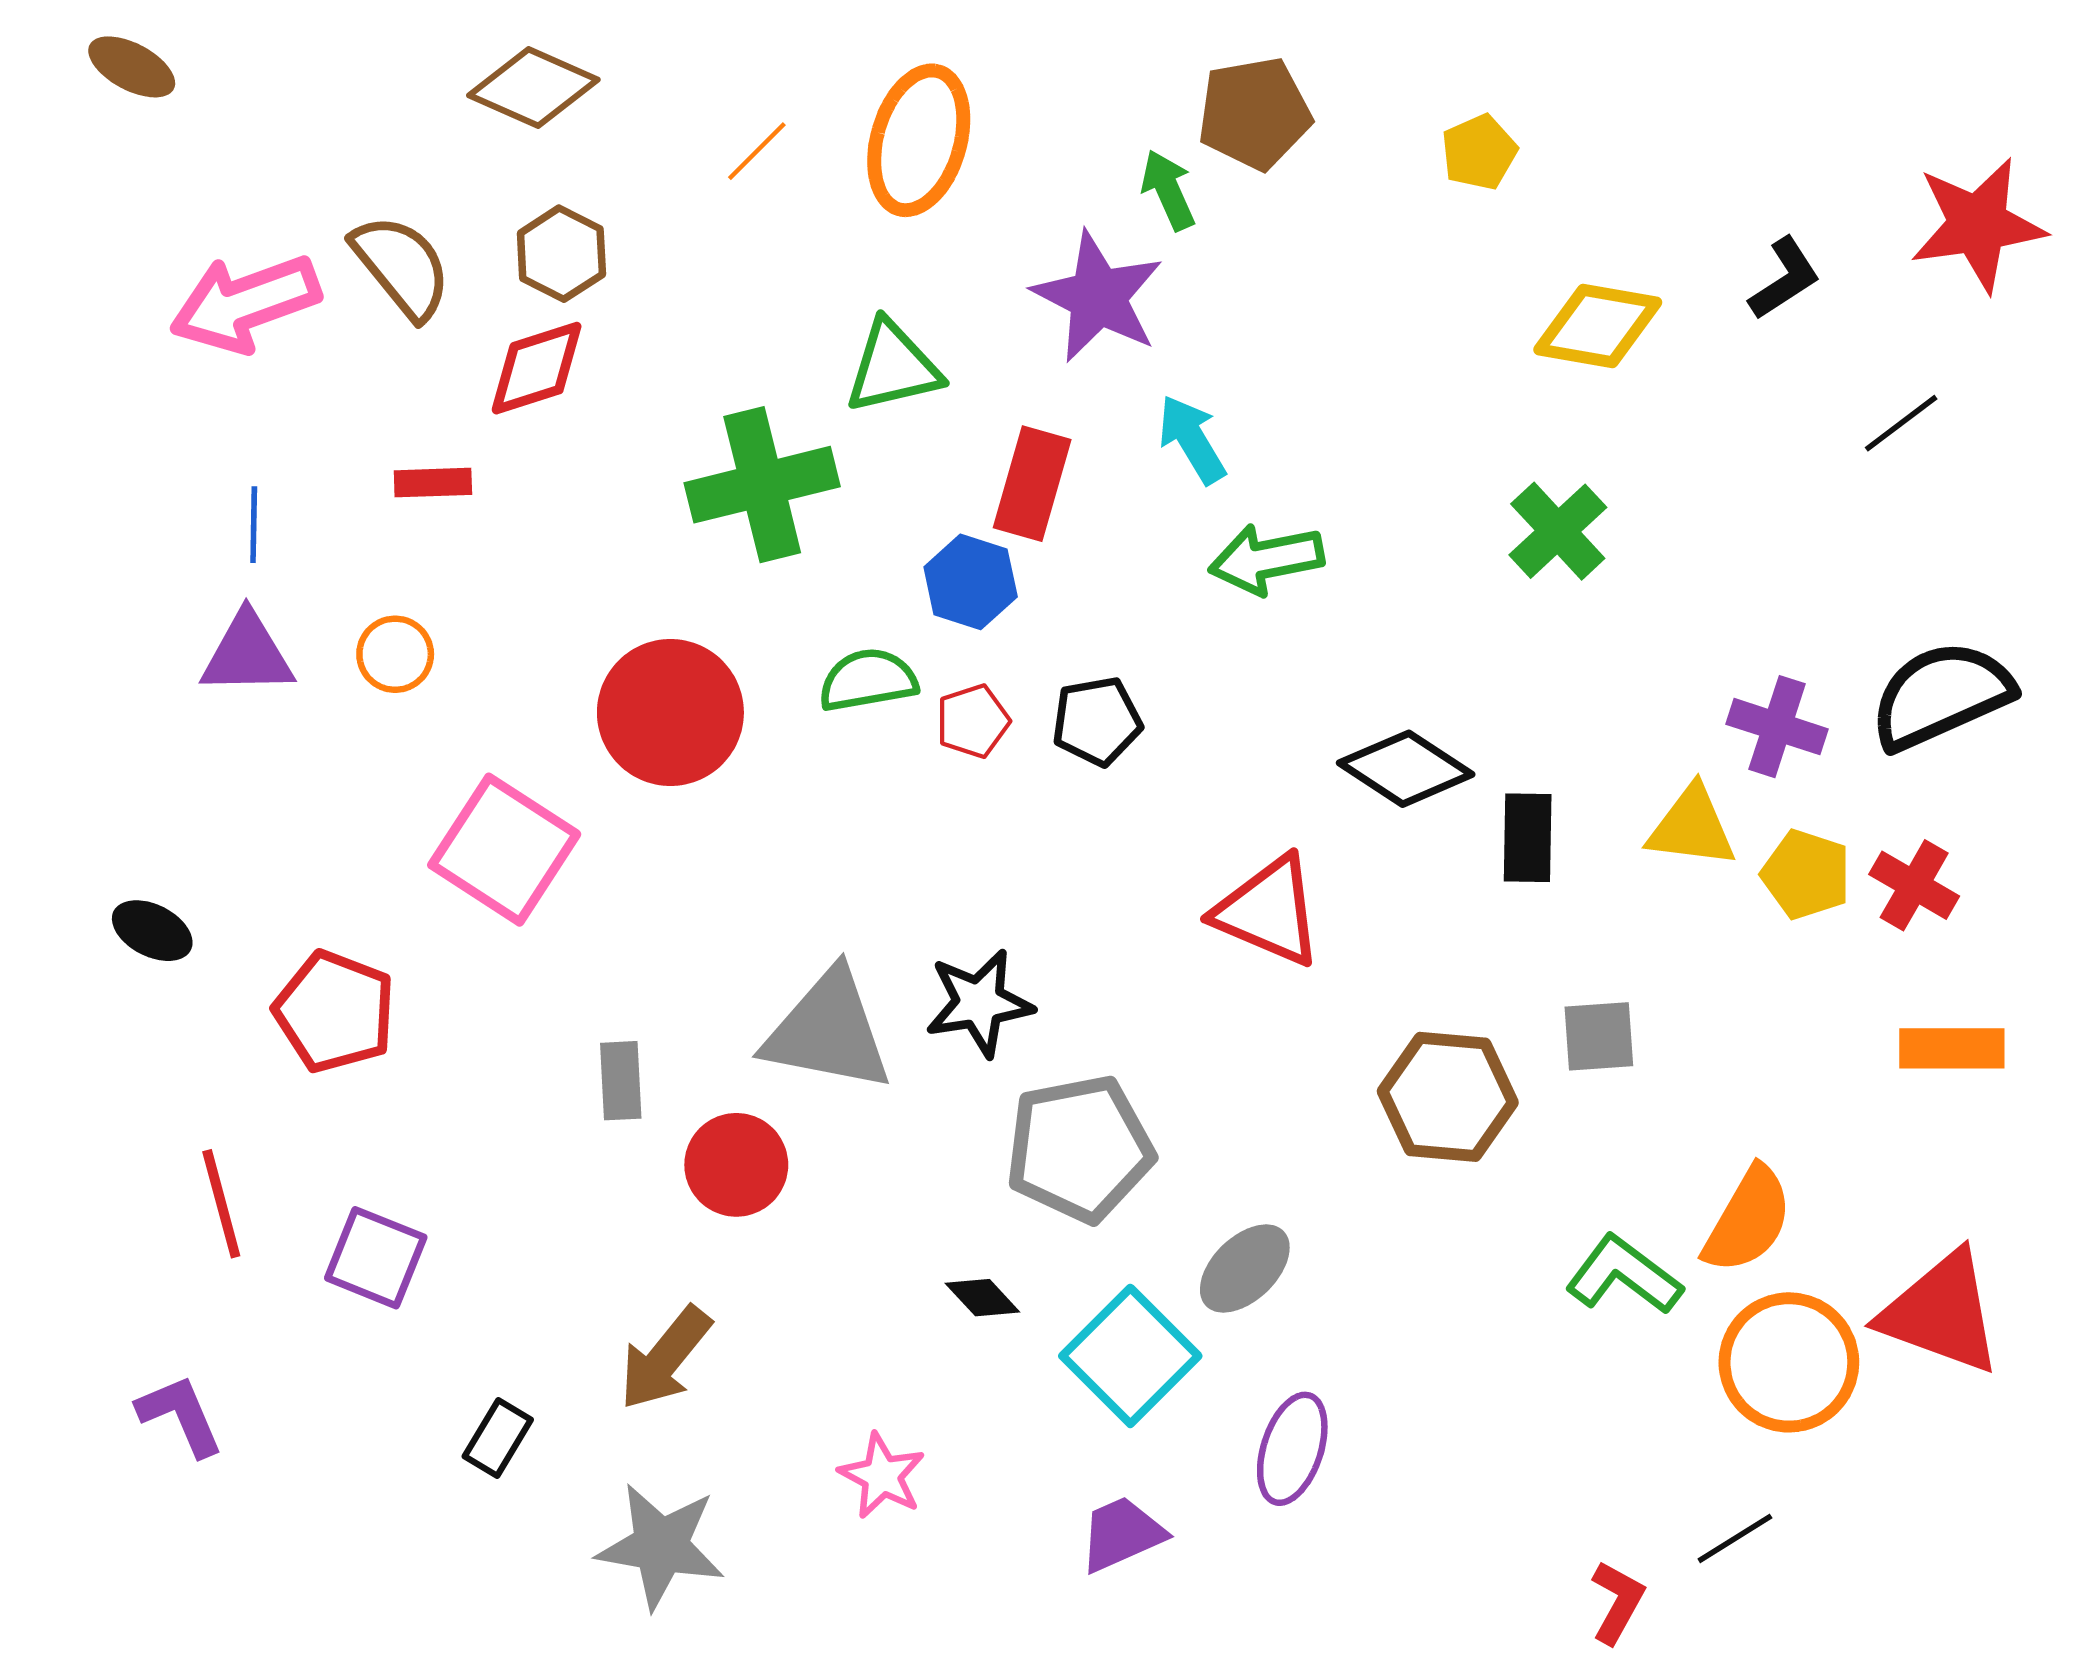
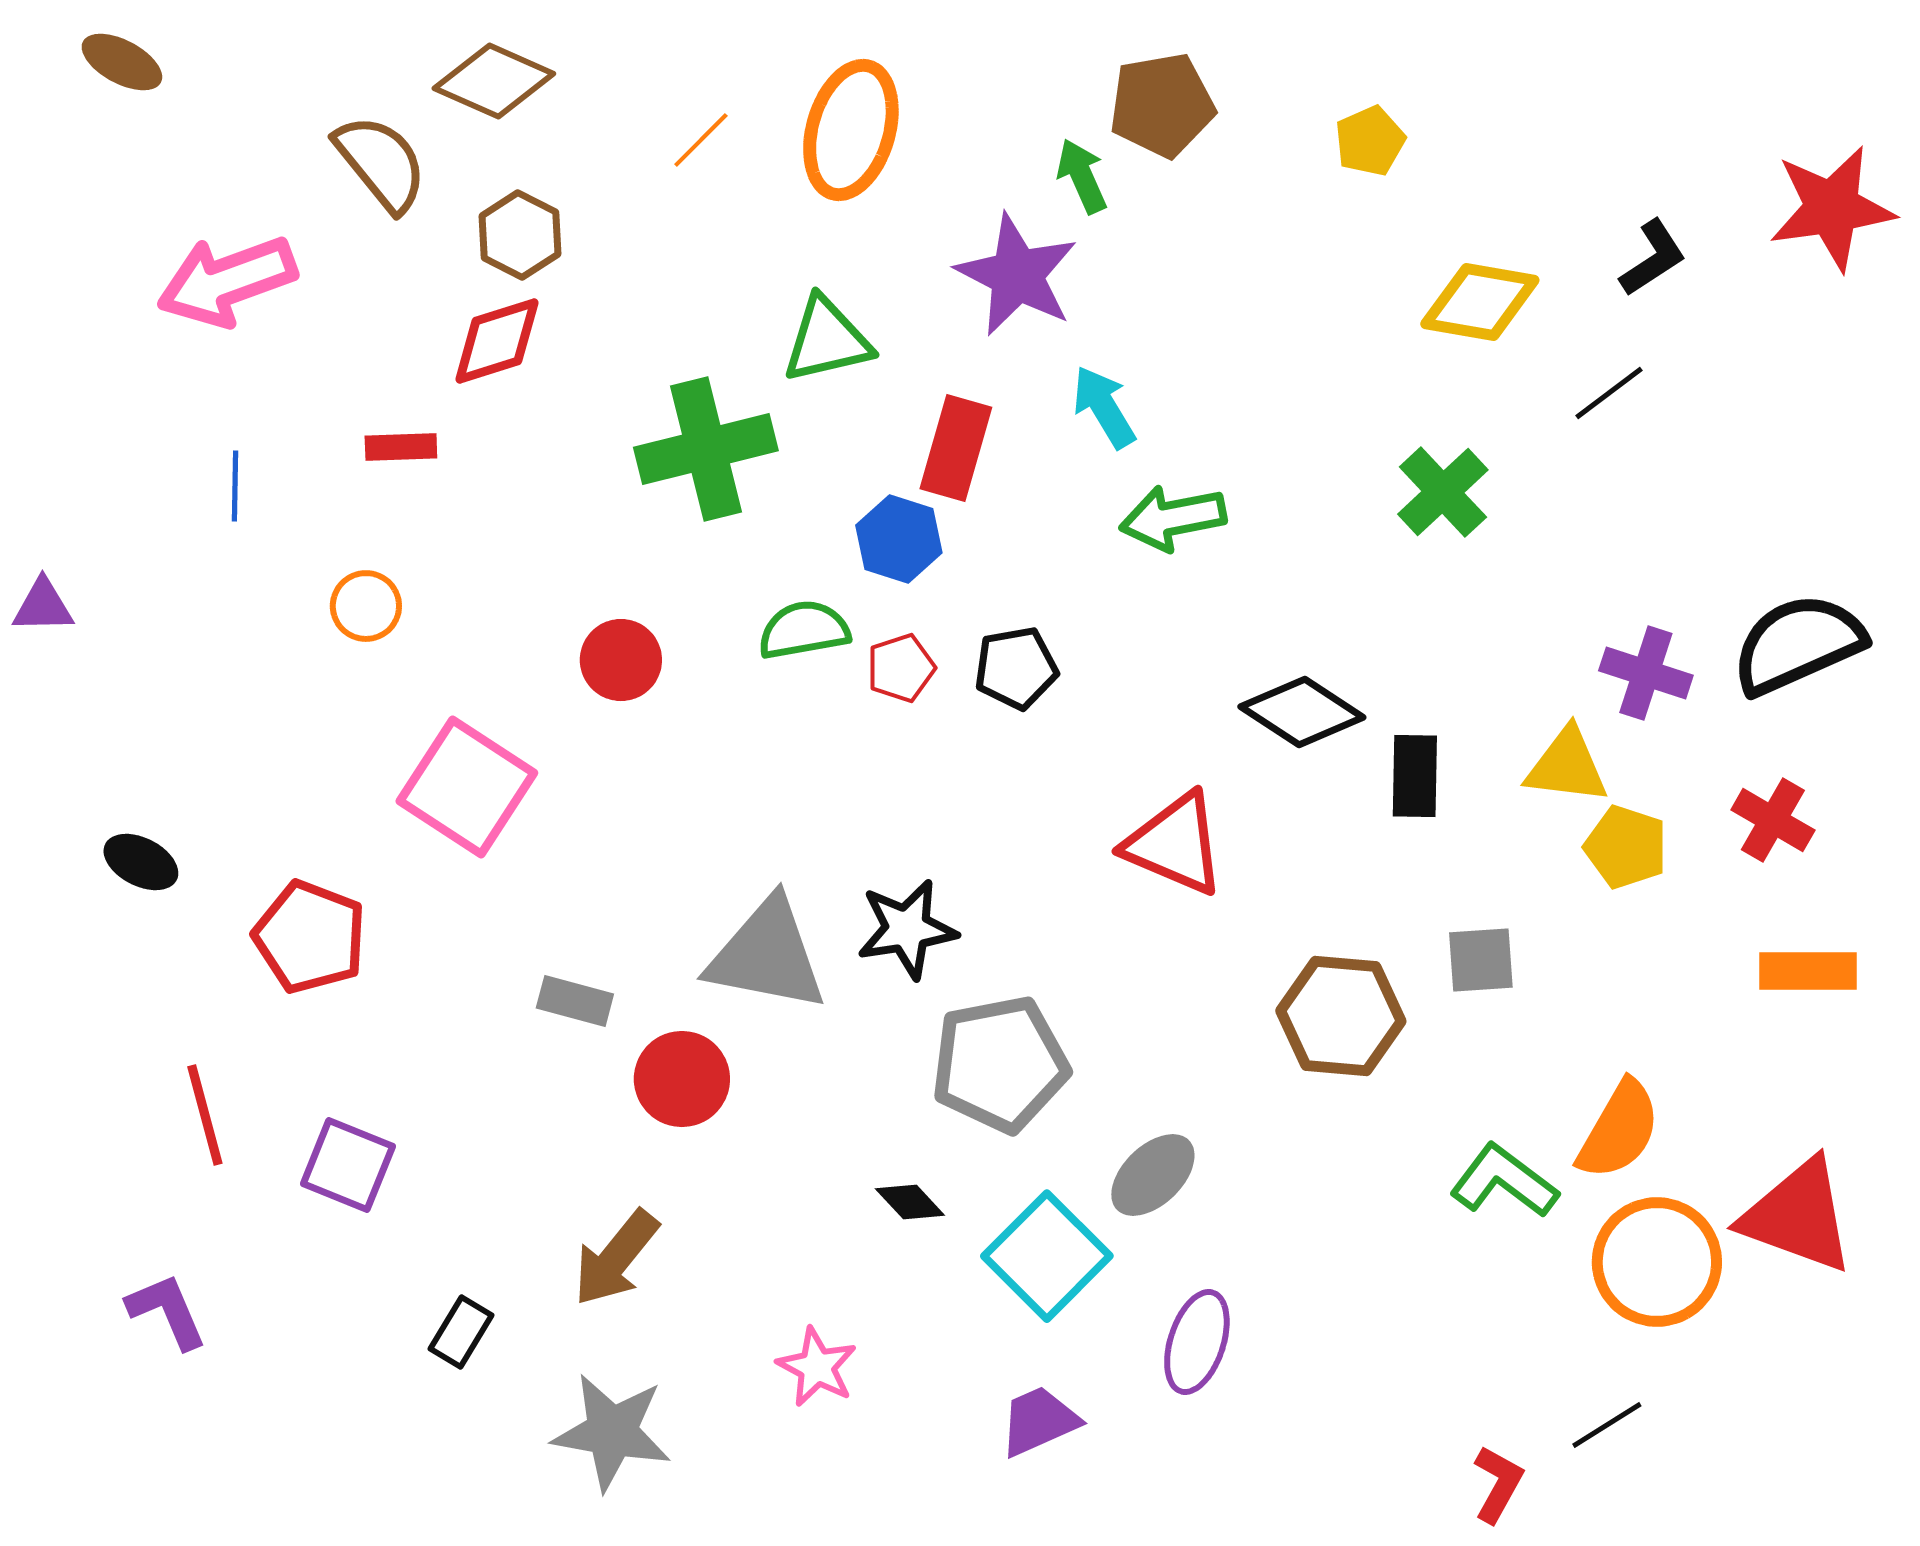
brown semicircle: (402, 267) -> (381, 163), moved
black line: (1901, 423) -> (1609, 393), moved
purple triangle: (247, 654) -> (43, 606), moved, size x0.7
red circle: (670, 713) -> (621, 660), size x0.6
yellow pentagon: (1806, 874) -> (1626, 847), moved
gray rectangle: (621, 1081) -> (575, 1001), turned -72

